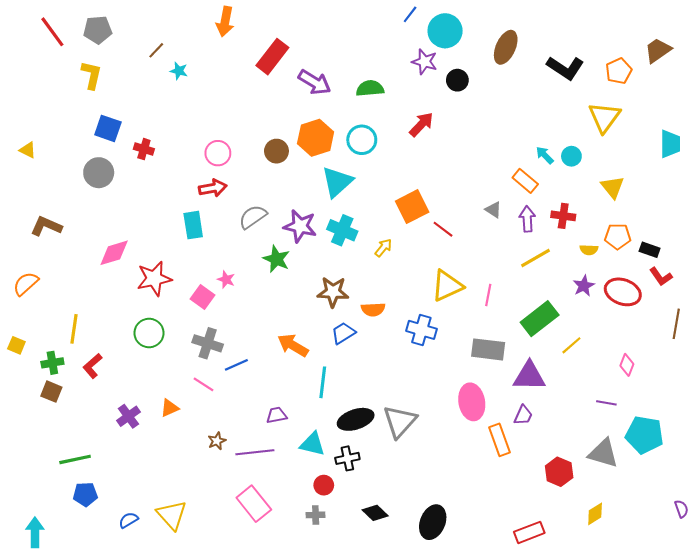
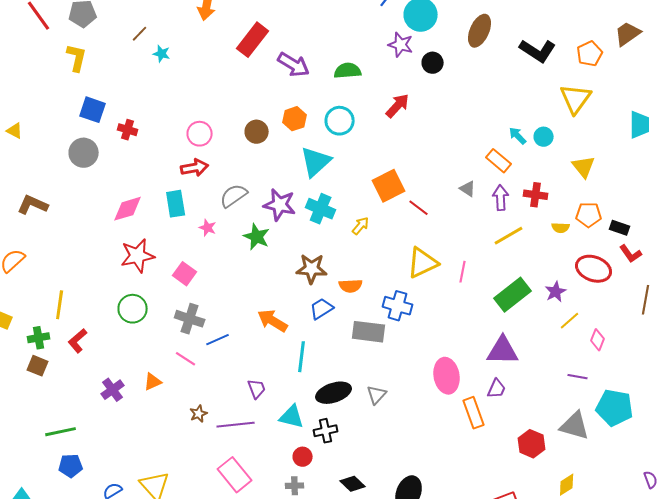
orange hexagon: (316, 138) -> (295, 119), size x0.7
pink diamond: (114, 253) -> (128, 209), moved
pink star: (226, 280) -> (208, 228), moved
purple star: (584, 286) -> (556, 292), moved
yellow line: (571, 345) -> (570, 321), moved
gray rectangle: (488, 349) -> (369, 332), moved
purple trapezoid: (276, 415) -> (257, 389), turned 80
gray triangle: (400, 421) -> (377, 395), size x0.6

